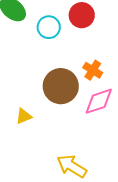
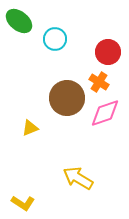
red circle: (82, 15) -> (108, 52), moved

